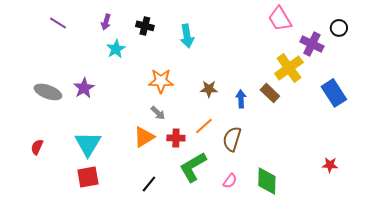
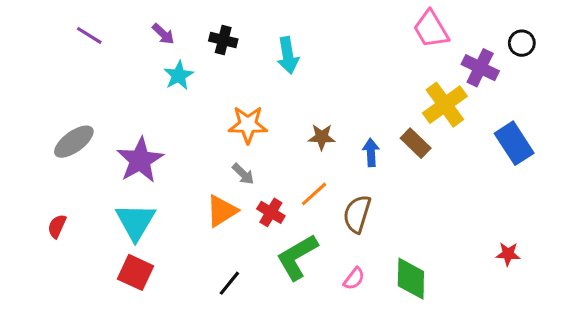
purple arrow: (106, 22) -> (163, 34), turned -63
purple star: (84, 88) -> (140, 160), moved, size x1.4
gray ellipse: (48, 92) -> (74, 142), turned -56
red cross: (176, 138) -> (271, 212), turned 30
red square: (88, 177) -> (135, 272), turned 35

